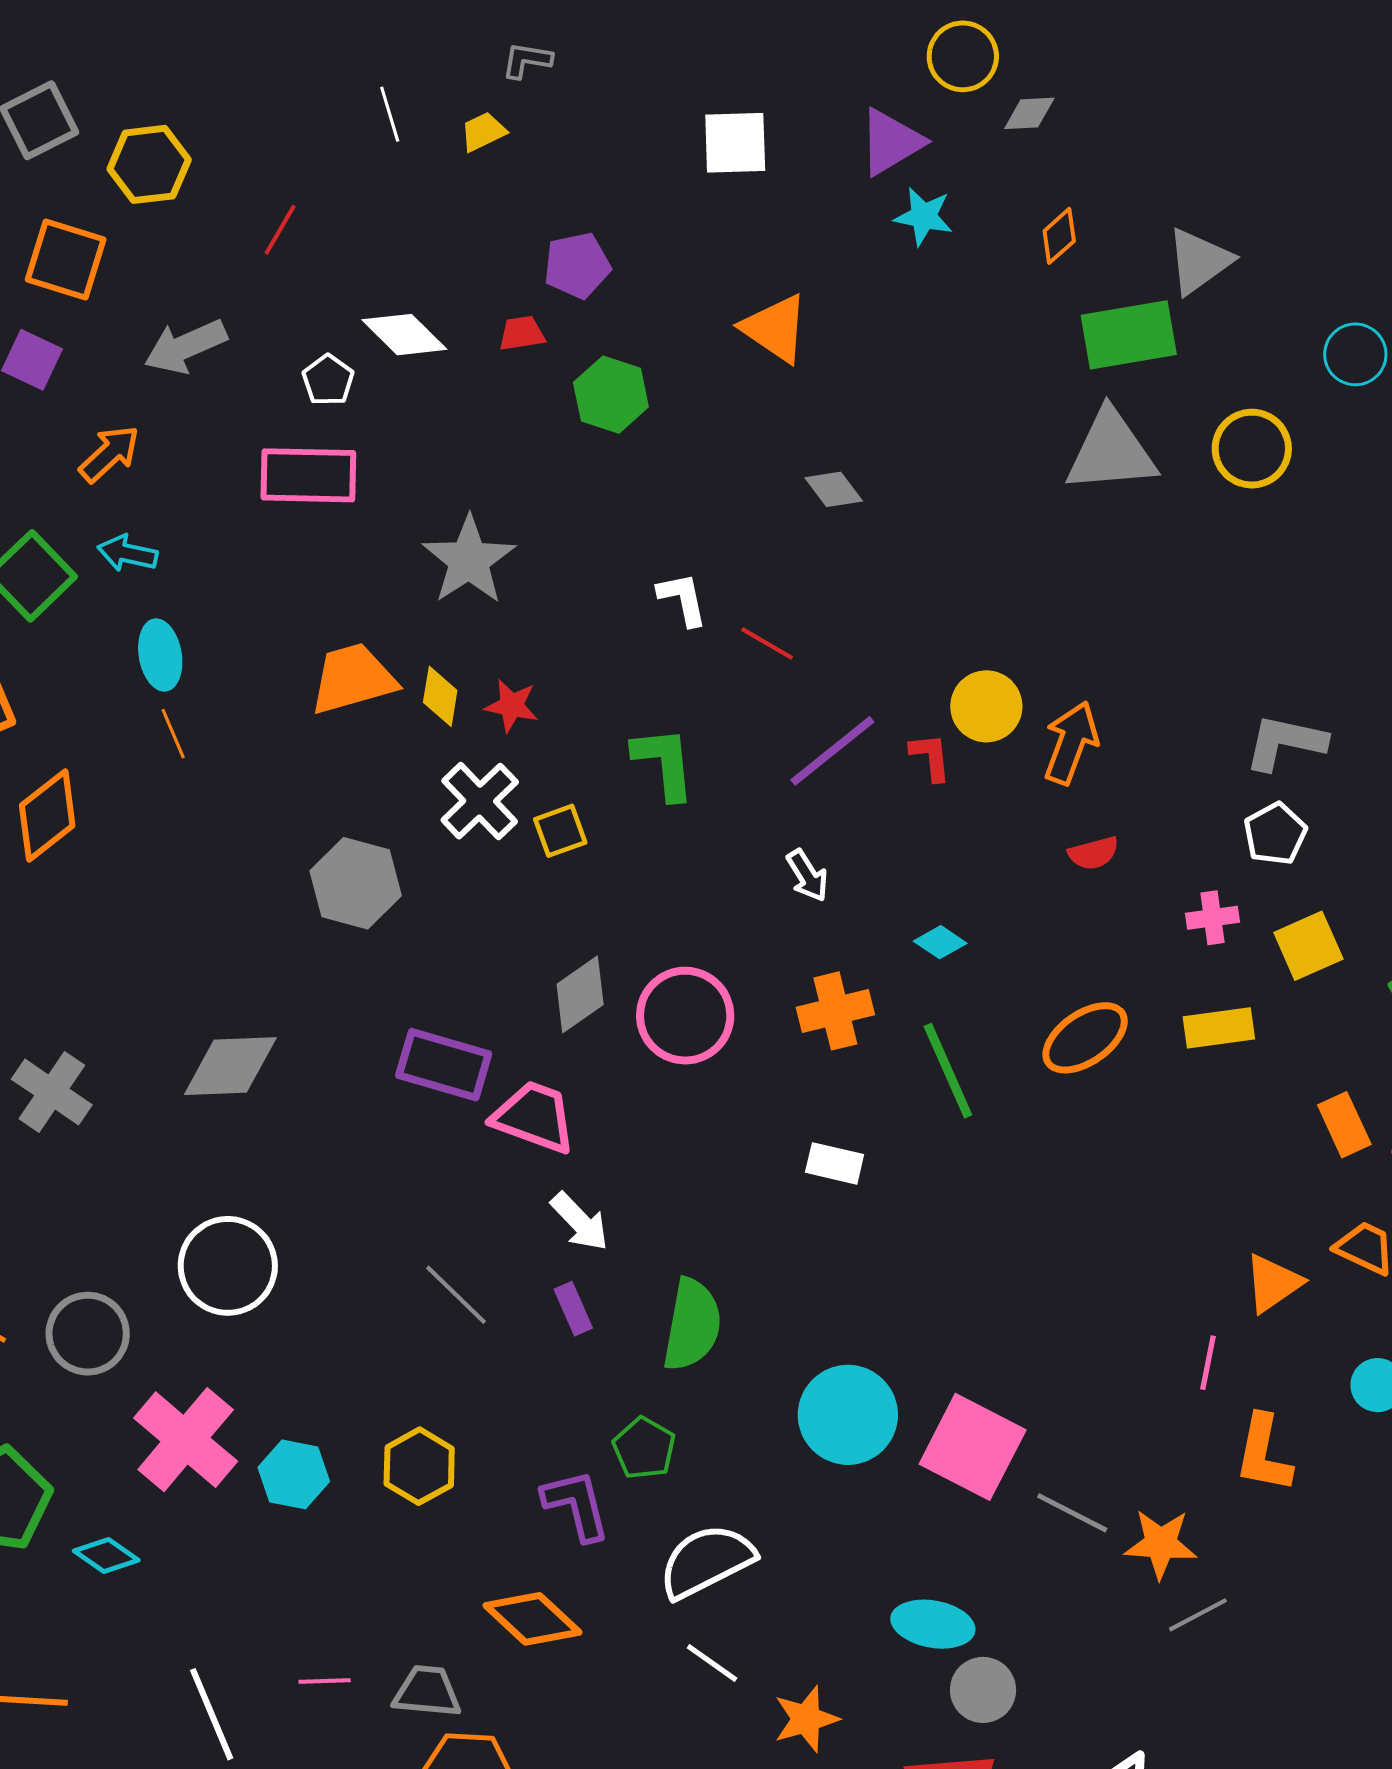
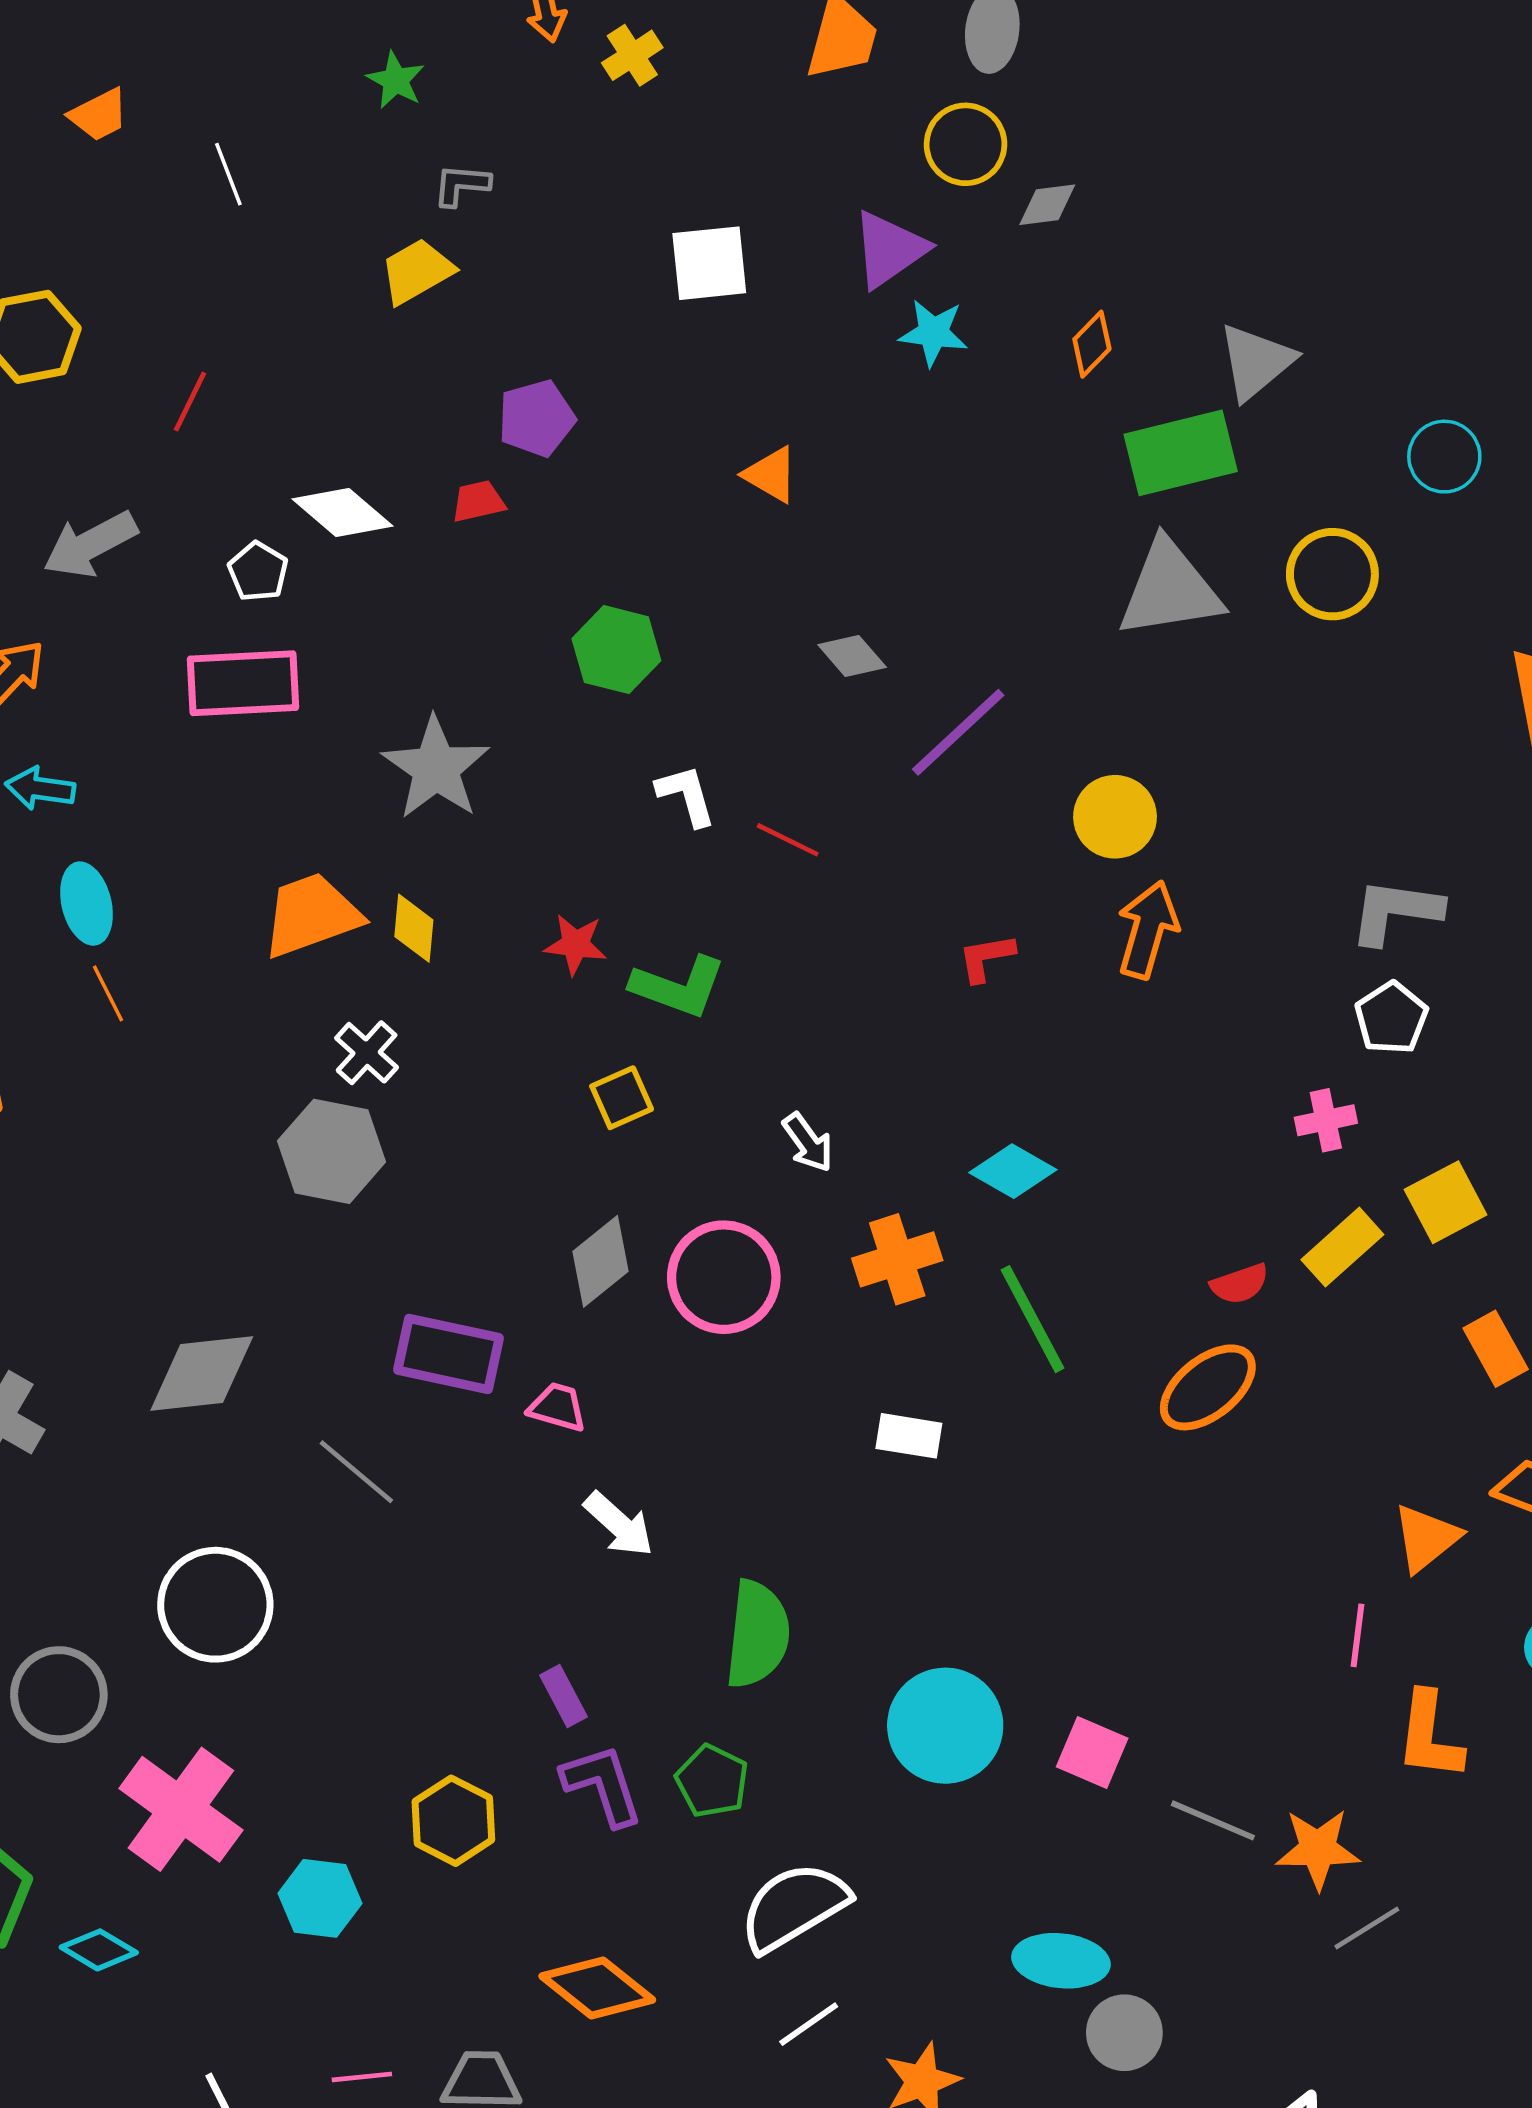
white line: (390, 114) -> (228, 174), moved
yellow trapezoid: (483, 132) -> (417, 271), size x1.4
orange triangle: (775, 328) -> (771, 475), size x0.7
green hexagon: (611, 395) -> (616, 650), moved
red star: (512, 706) -> (576, 944), moved
yellow circle: (986, 706) -> (1115, 817), moved
purple line: (832, 751) -> (958, 732), moved
red L-shape: (931, 757) -> (986, 958), turned -90
green L-shape: (664, 763) -> (678, 987), turned 120
white cross: (480, 801) -> (367, 1053), moved, size x0.7
yellow square: (560, 831) -> (622, 1098), moved
red semicircle: (1093, 853) -> (1240, 1284), moved
white arrow: (807, 876) -> (808, 1142), moved
cyan diamond: (940, 942) -> (1013, 1171), size x1.4
yellow square: (1308, 946) -> (1446, 1202), moved
yellow rectangle: (1219, 1028) -> (1342, 1247), turned -30
orange ellipse: (1085, 1038) -> (1208, 1387), moved
pink trapezoid: (534, 1117) -> (557, 1407), size x0.6
gray line: (456, 1295) -> (356, 1472), moved
purple rectangle: (573, 1309) -> (564, 1696), moved
pink square: (973, 1447) -> (1092, 1752), size x0.6
cyan hexagon: (294, 1474) -> (320, 1898), moved
purple L-shape: (576, 1505) -> (603, 1785), moved
white line: (712, 1663) -> (809, 2024), turned -66

